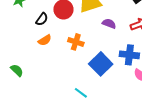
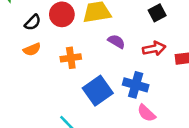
orange cross: (76, 42) -> (71, 58), turned -35

